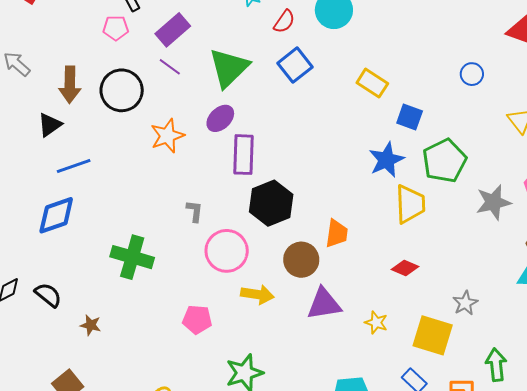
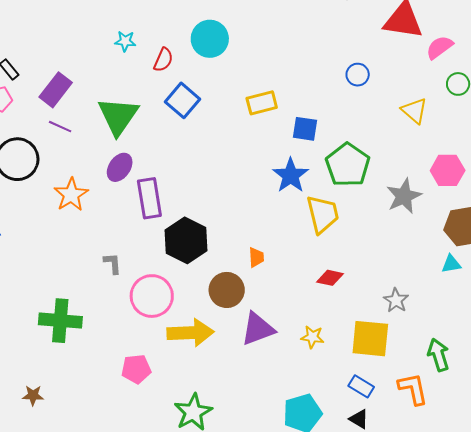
yellow rectangle: (372, 83) -> (262, 103), turned -36
orange trapezoid: (337, 233) -> (256, 257), size x0.7
yellow arrow: (257, 294) -> (191, 333), size x1.4

